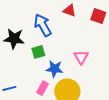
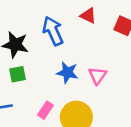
green square: (38, 52) -> (17, 74), moved
blue star: (55, 69) -> (67, 73), moved

